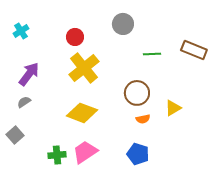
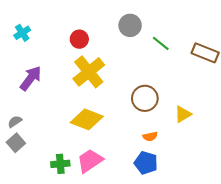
green line: (152, 54) -> (161, 43), moved, turned 42
gray semicircle: (24, 102) -> (15, 122), moved
orange semicircle: (143, 119) -> (150, 136), moved

